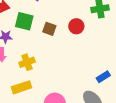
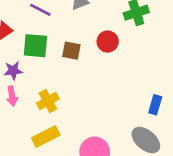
blue rectangle: (103, 77) -> (155, 105), turned -32

